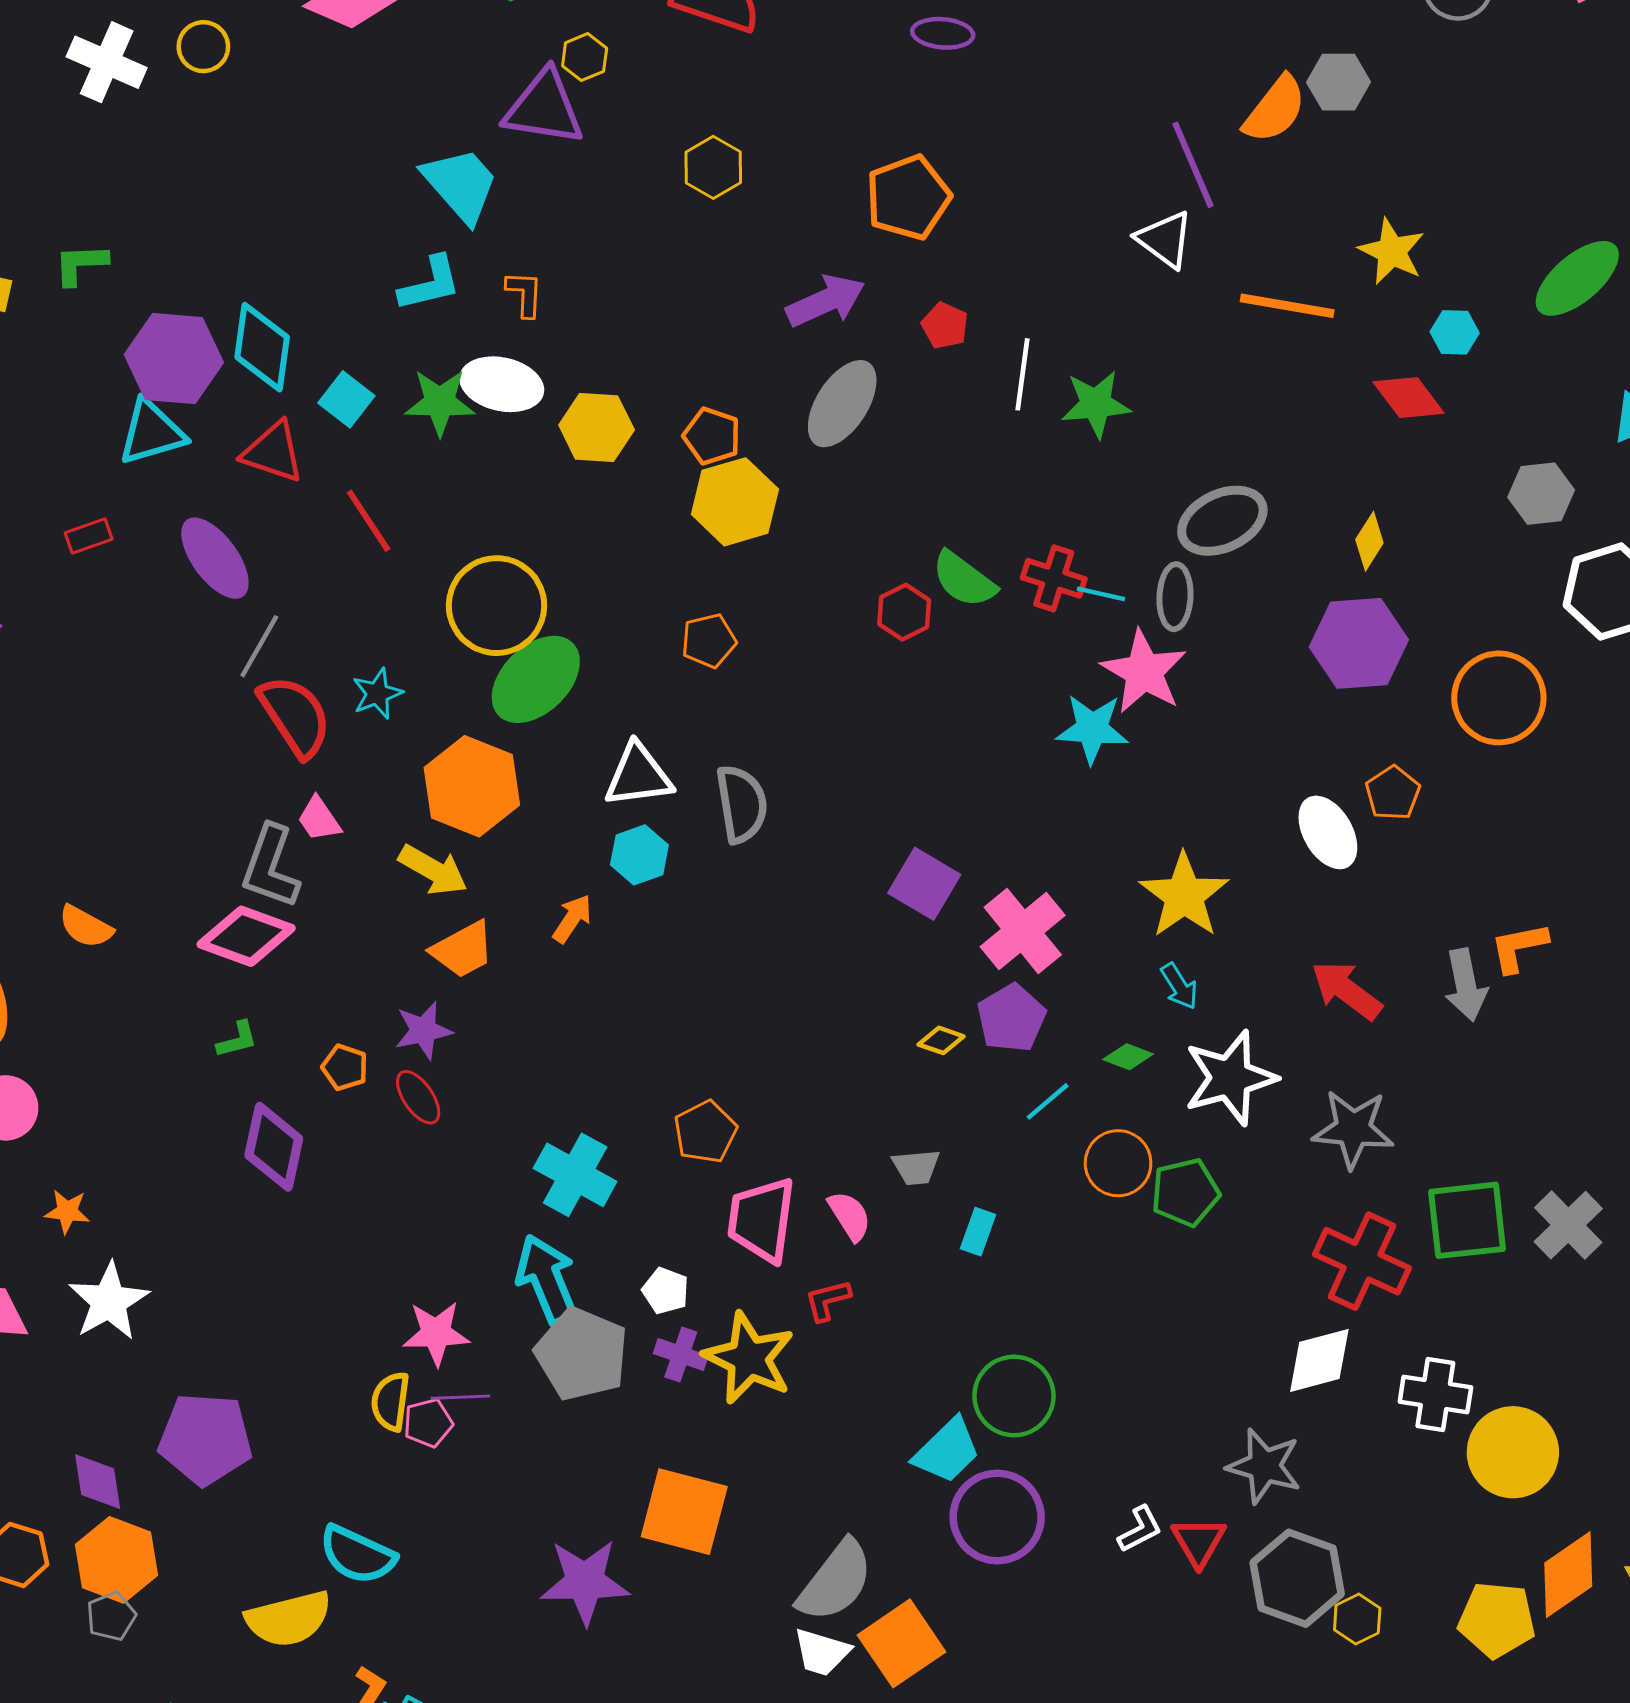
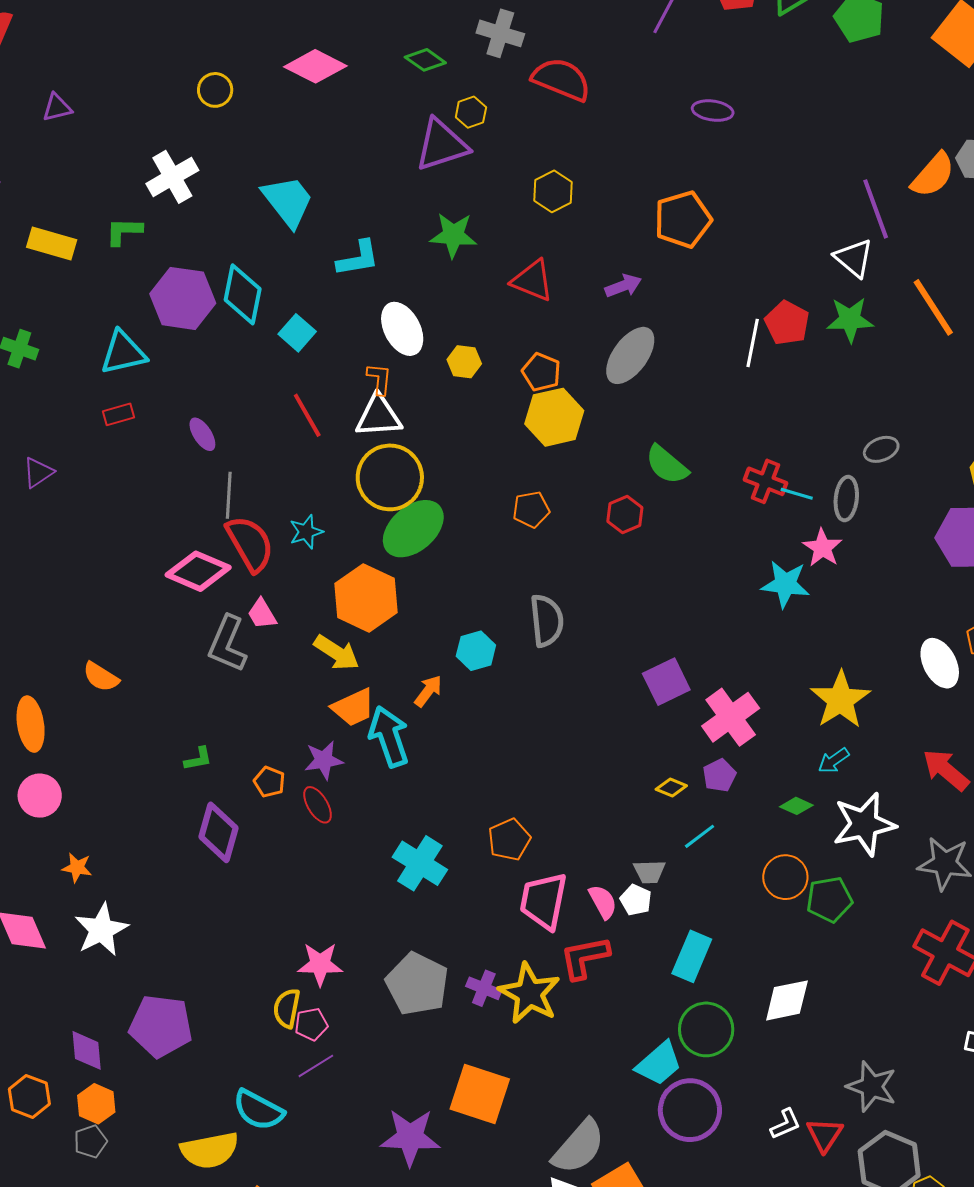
white cross: (107, 62) -> (172, 177), moved, turned 33
purple triangle: (544, 108) -> (442, 145), turned -30
cyan trapezoid: (461, 185) -> (288, 201), moved
orange L-shape: (525, 294) -> (379, 379), moved
purple arrow: (826, 301) -> (623, 286), size x0.7
orange line: (1287, 306) -> (933, 307), turned 44
red pentagon: (945, 326) -> (787, 323), moved, size x1.4
white ellipse: (502, 384) -> (402, 329), turned 46
green star: (440, 402) -> (453, 235), moved
green star: (1096, 404) -> (850, 320), moved
yellow hexagon: (597, 427) -> (464, 362), size x0.7
cyan triangle: (152, 432) -> (123, 353), moved
red triangle: (273, 452) -> (533, 281), moved
gray ellipse: (1222, 521) -> (881, 449), size x0.6
purple ellipse: (215, 558) -> (202, 434), size x0.6
green semicircle: (964, 579) -> (667, 465), moved
red hexagon: (904, 612) -> (625, 515), moved
gray line: (259, 646) -> (229, 495), turned -30
pink star: (1144, 672) -> (822, 548), size x0.7
white triangle: (638, 775) -> (379, 416), moved
purple square: (924, 884) -> (666, 682), turned 30
pink diamond: (246, 936) -> (198, 571), moved
cyan arrow: (1179, 986) -> (834, 761), turned 84
purple pentagon: (1011, 1018) -> (719, 775), size x0.7
cyan line: (1048, 1101) -> (700, 836), moved
cyan rectangle: (978, 1232) -> (692, 956), moved, size x1.6
cyan arrow: (547, 1280) -> (389, 736), moved
white pentagon: (665, 1291) -> (636, 900), moved
red L-shape: (827, 1300) -> (585, 958), size x1.6
white diamond: (1319, 1360) -> (787, 1000), moved
purple line: (460, 1397) -> (316, 1066), moved, turned -33
orange hexagon: (117, 1560) -> (96, 1104), size x0.7

